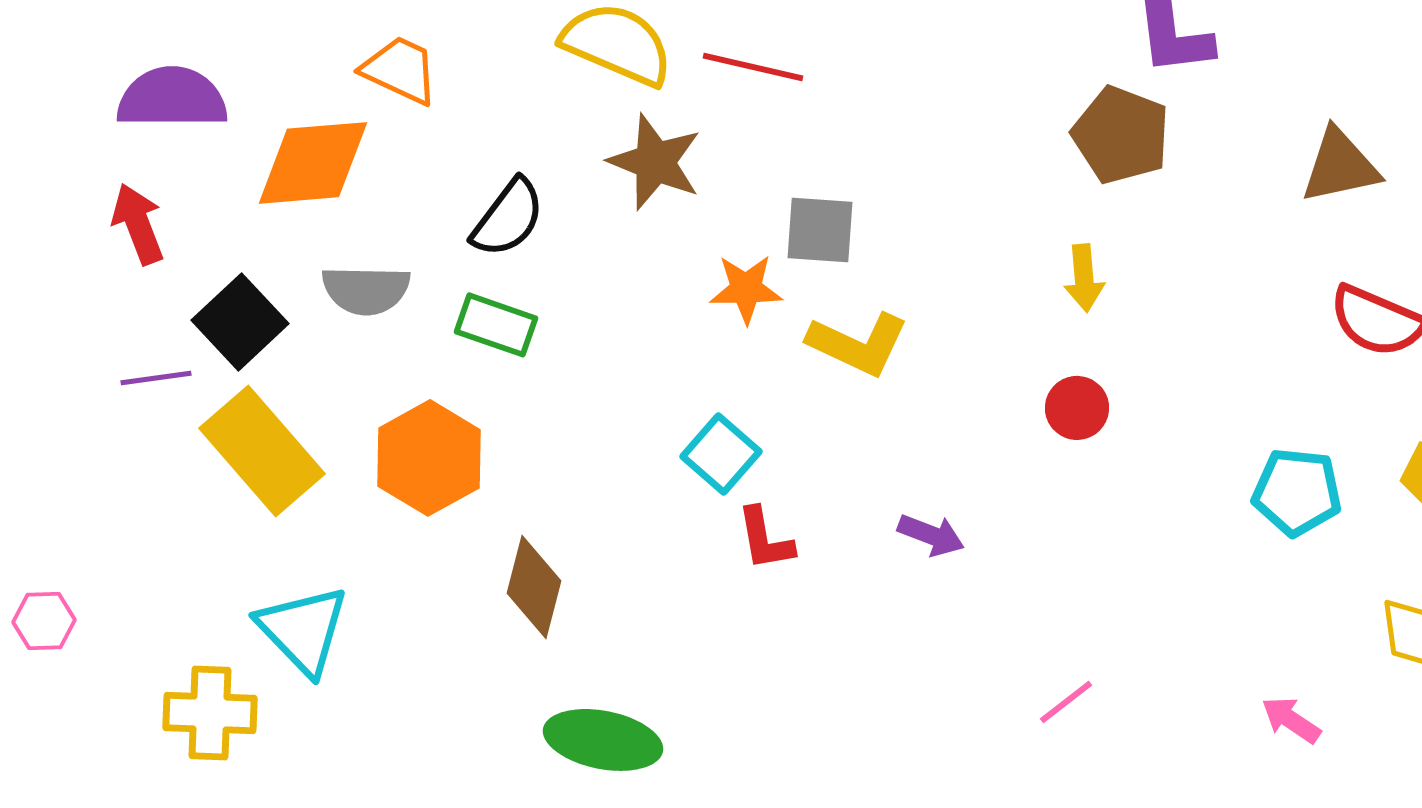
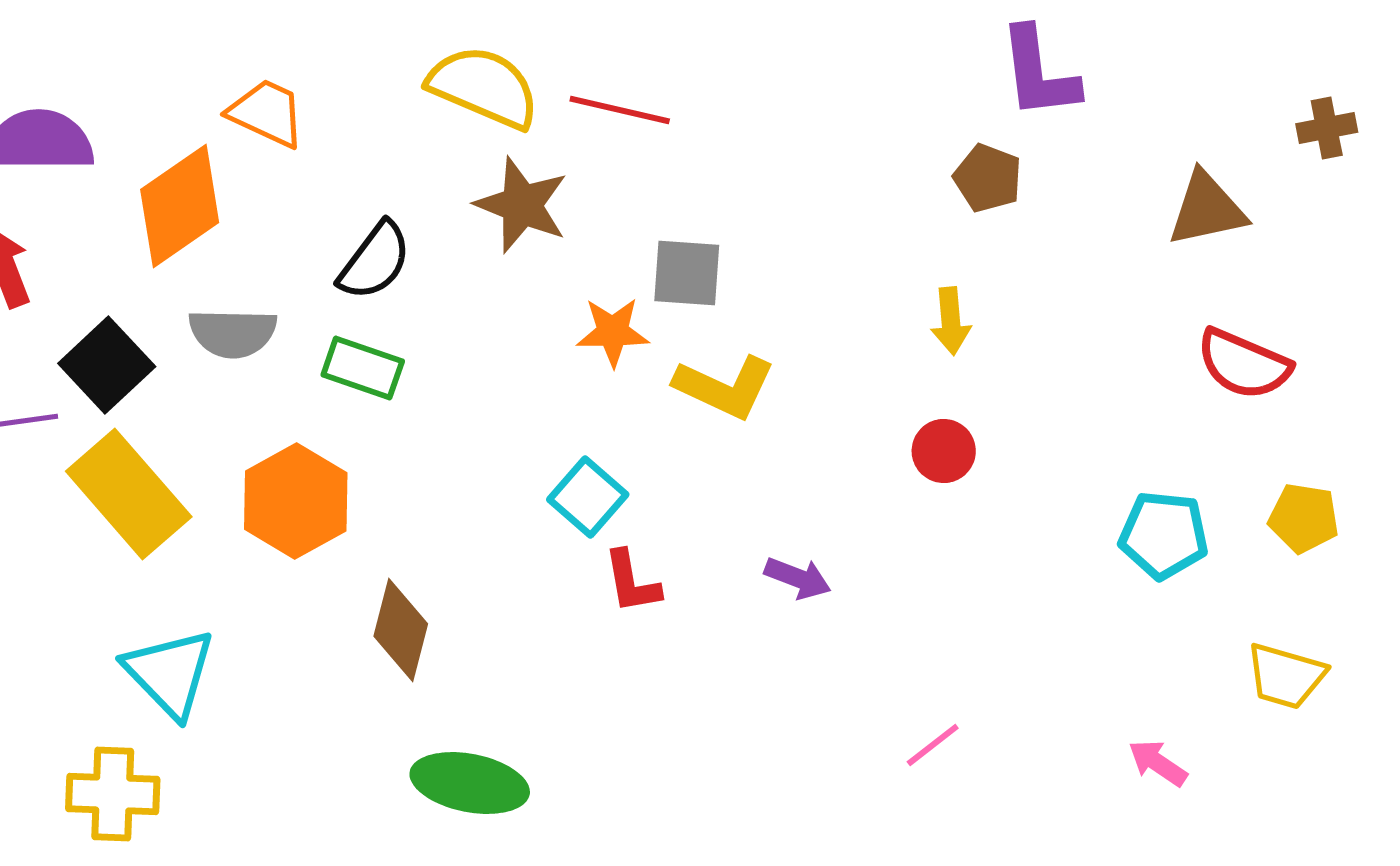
brown pentagon: (1121, 135) -> (988, 178), size x0.7
orange diamond: (313, 163) -> (180, 206), turned -30
yellow cross: (210, 713) -> (113, 794), moved

